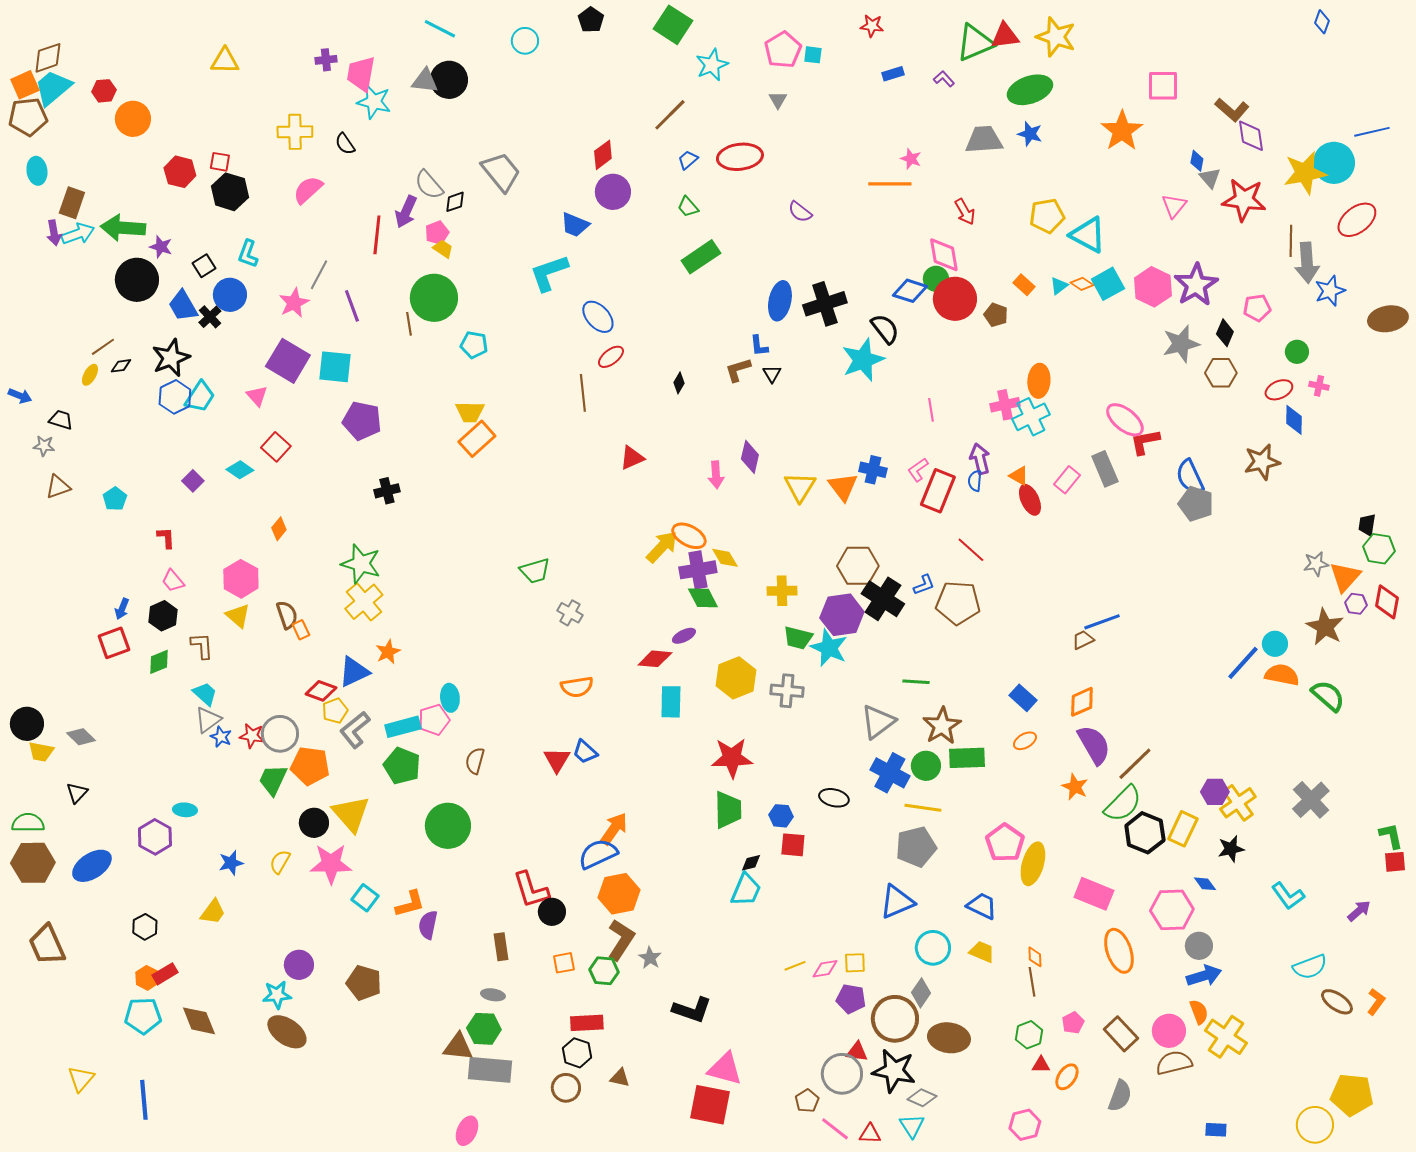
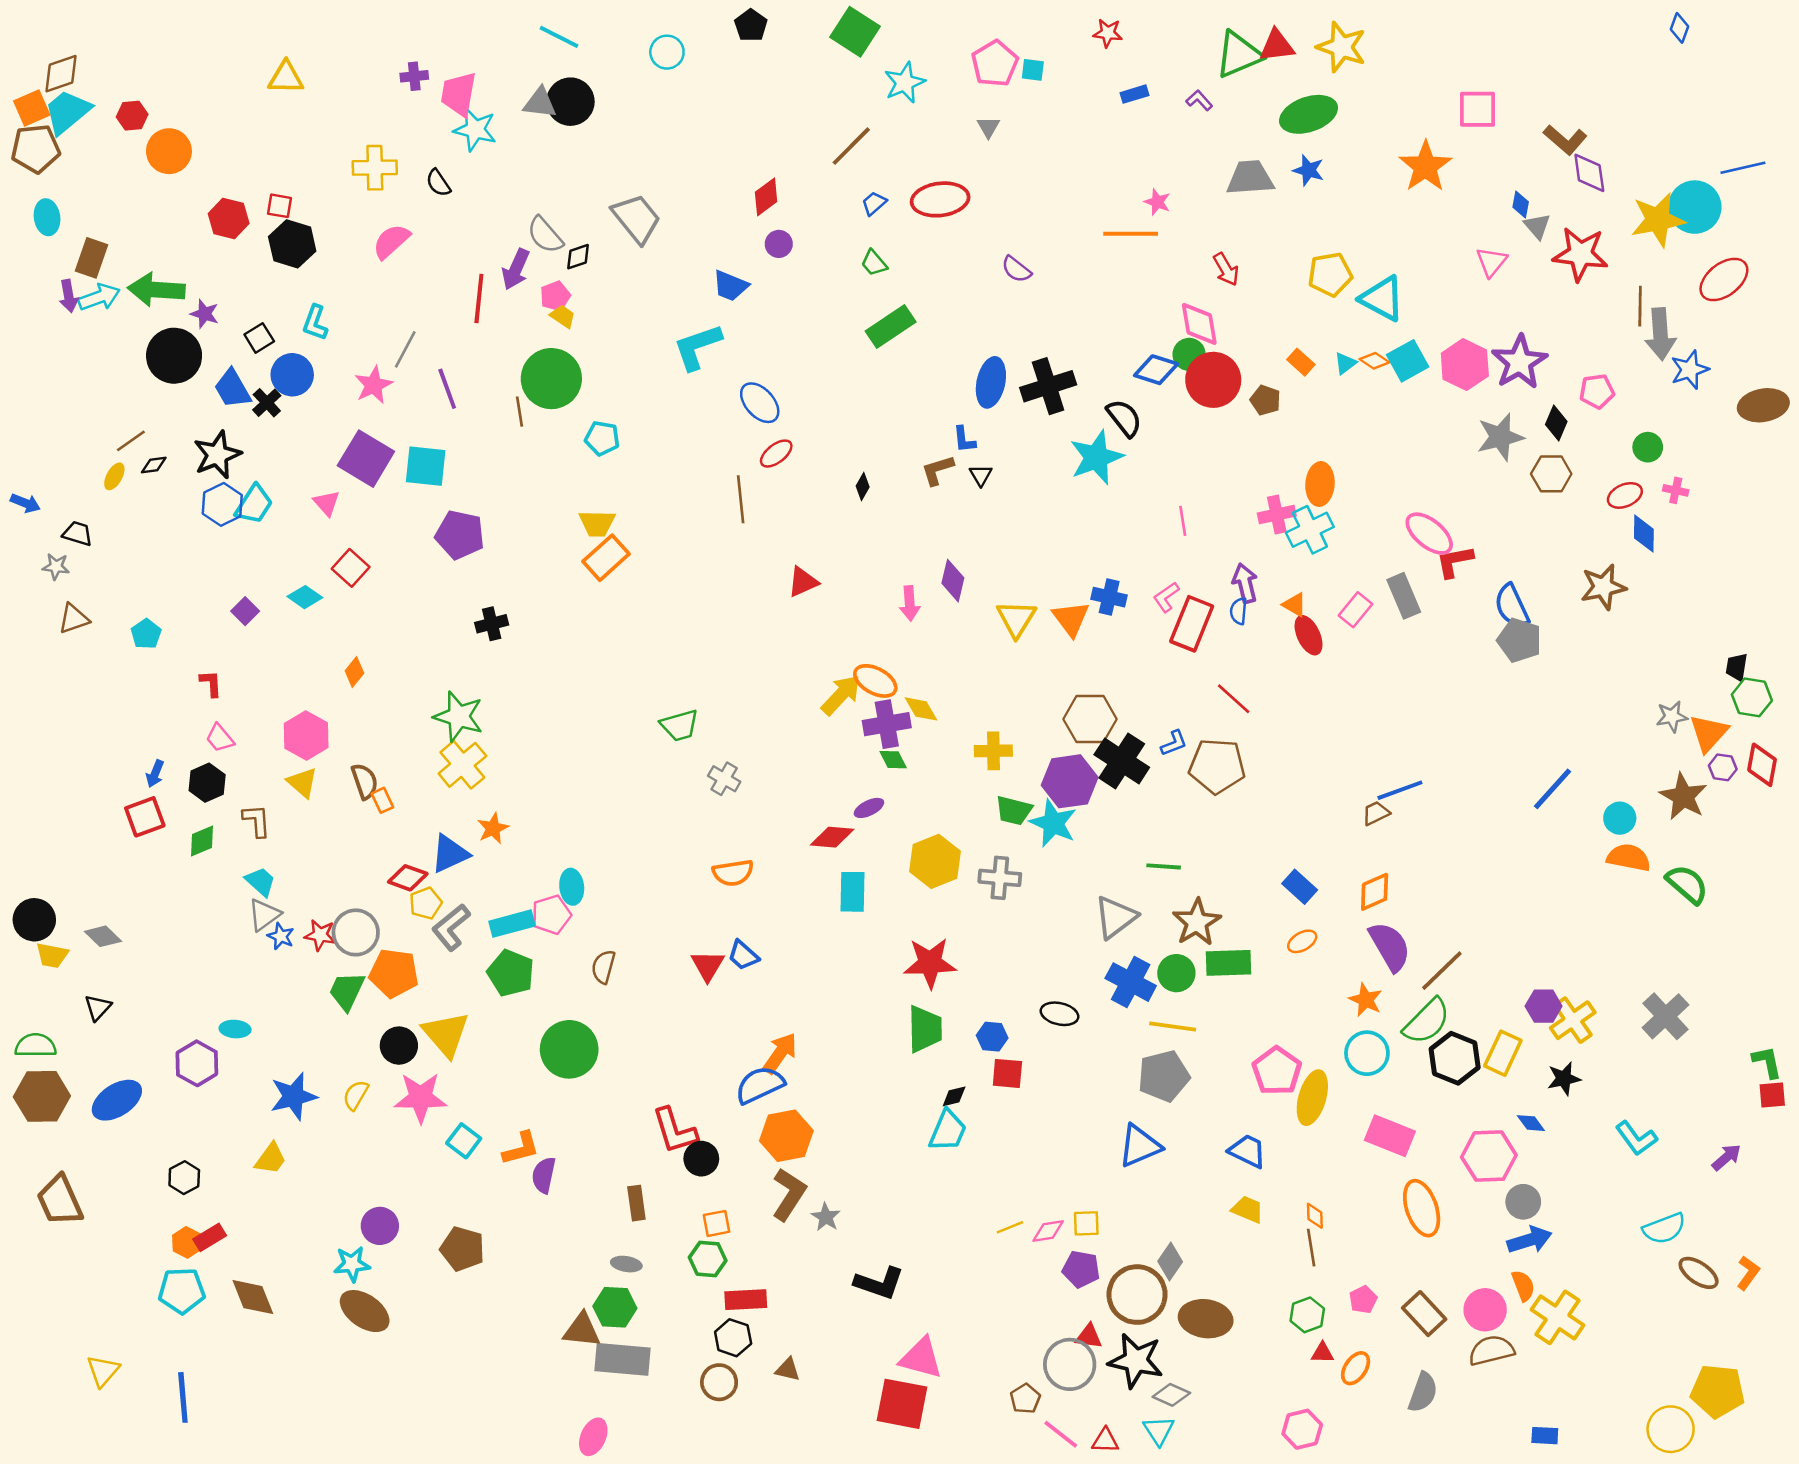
purple circle: (613, 192) -> (779, 244), size x0.6
green diamond: (703, 598) -> (893, 760), size x0.7
blue line: (1243, 663) -> (1552, 789), moved
blue star: (231, 863) -> (293, 1096), size x1.5
cyan circle: (933, 948) -> (1367, 1053), moved
green hexagon: (604, 971) -> (708, 1259), moved

